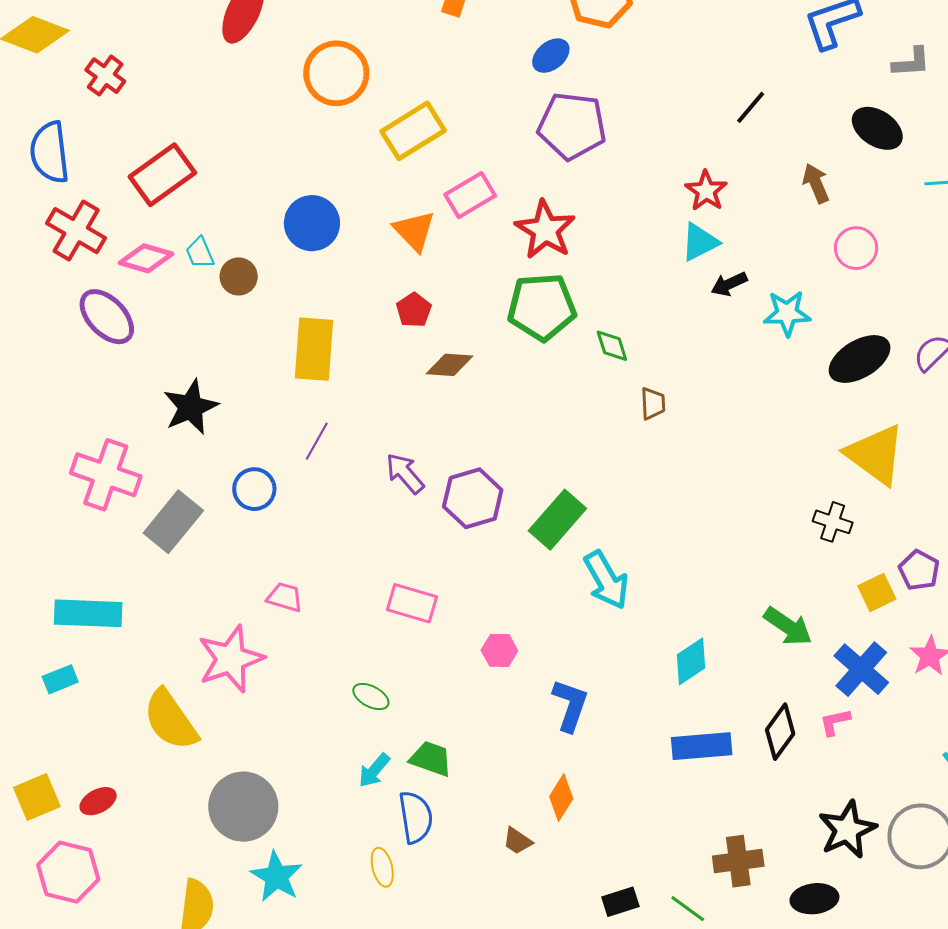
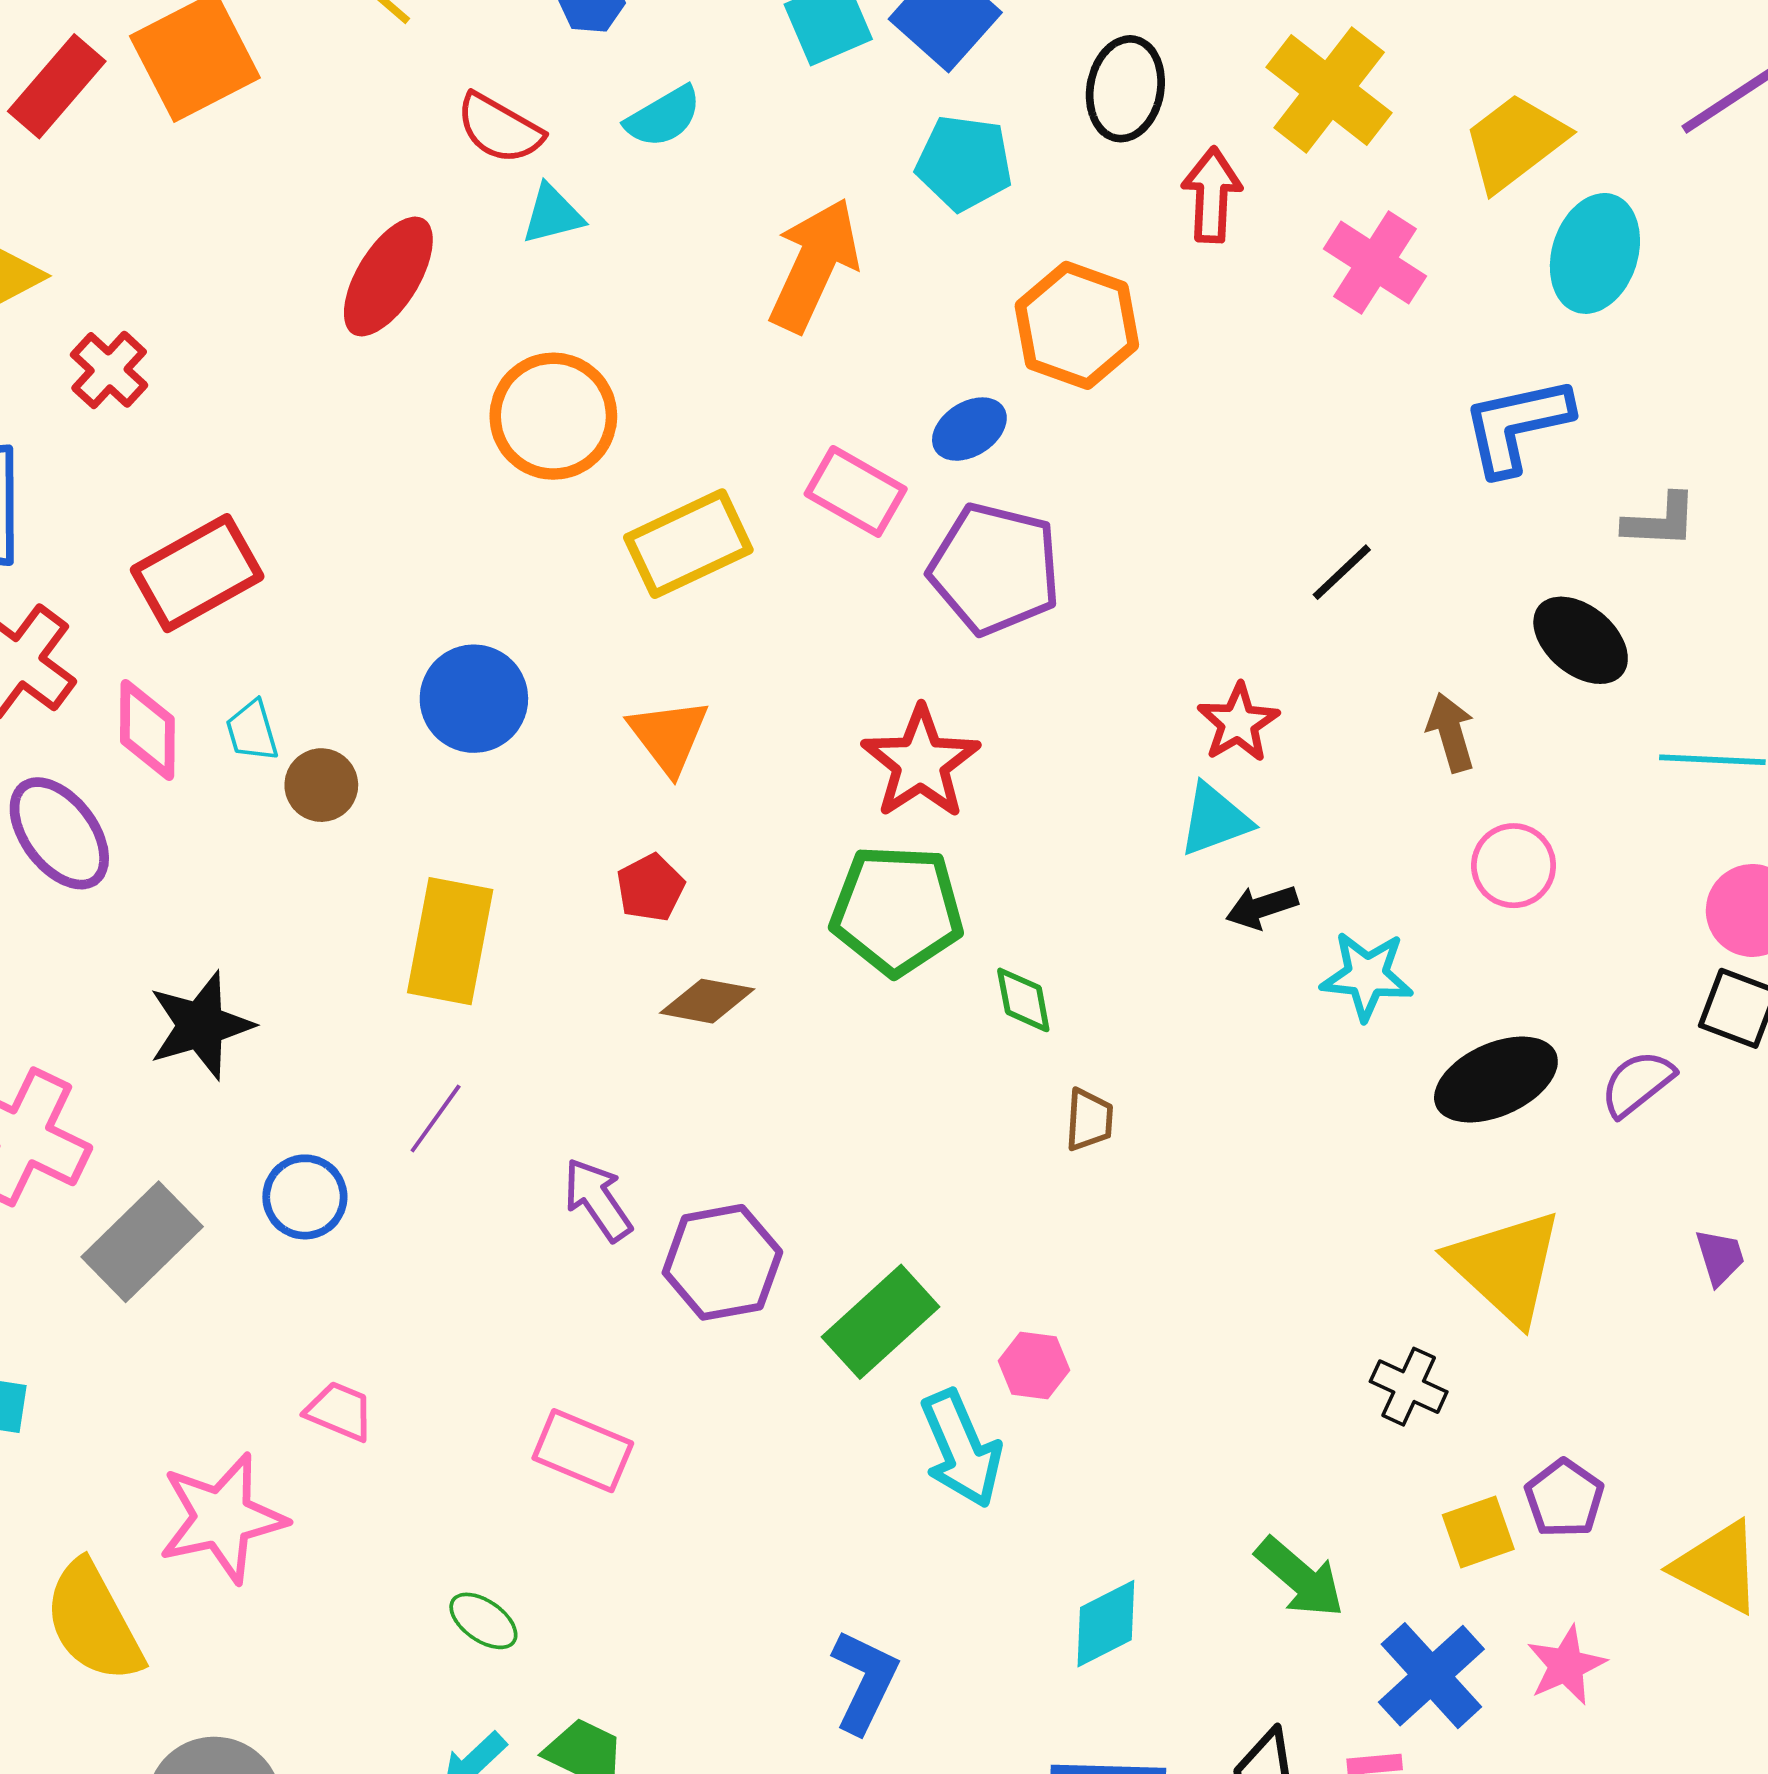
pink rectangle: (470, 195) -> (856, 491), moved, turned 54
pink diamond: (146, 258) -> (147, 730), turned 68
pink hexagon: (499, 650) -> (1034, 1365), moved

